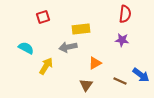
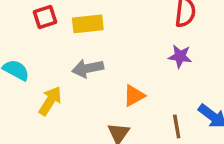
yellow rectangle: (81, 29) -> (88, 24), moved
brown line: (120, 81) -> (177, 126), turned 56

